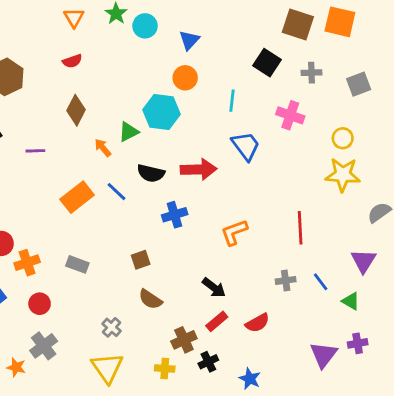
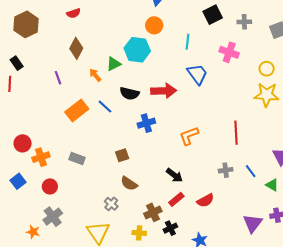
black square: (267, 63) -> (213, 15), turned 30
purple line: (35, 151) -> (58, 78), moved, turned 72
gray cross: (112, 327) -> (111, 204), moved

